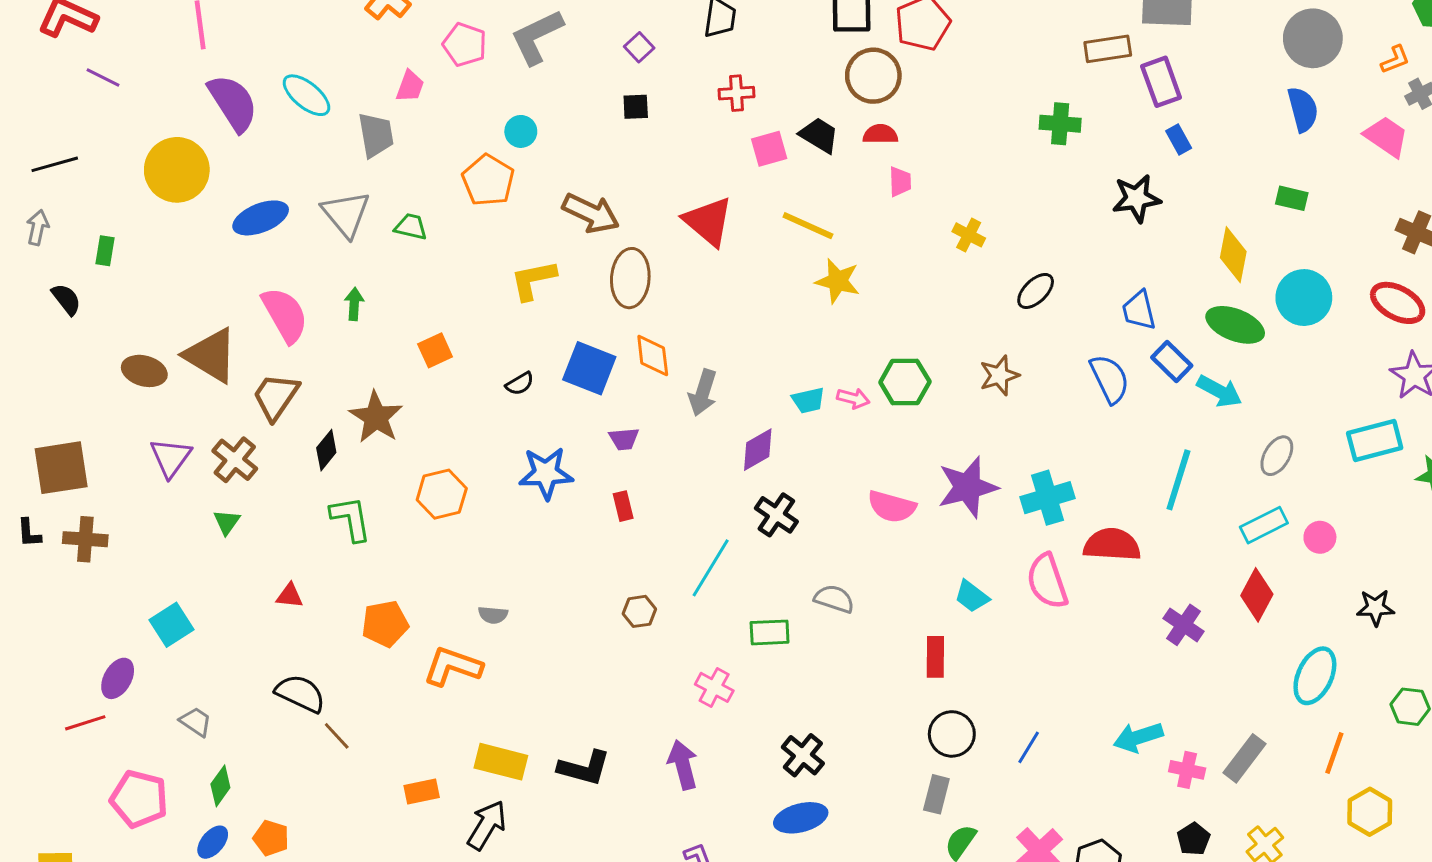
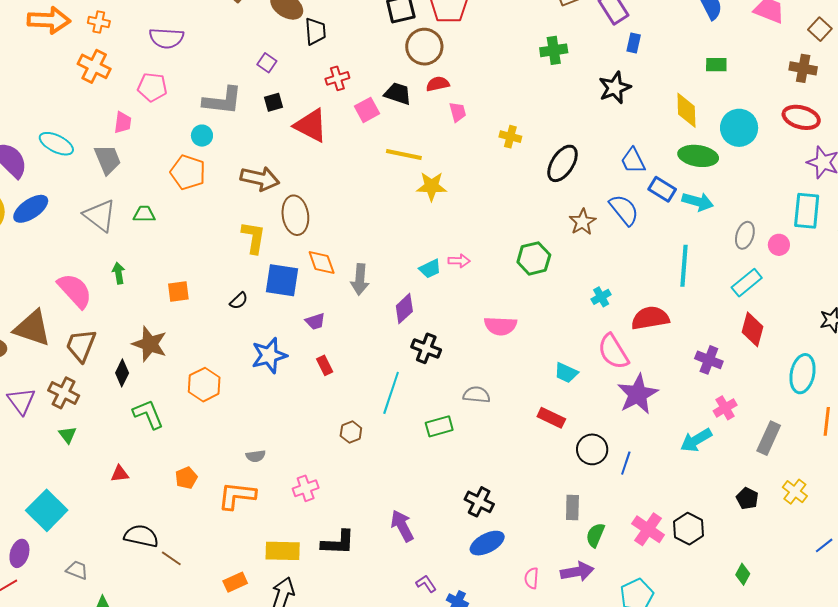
gray L-shape: (537, 37) -> (222, 101), moved, turned -135
blue rectangle: (1179, 140) -> (634, 43), turned 54
blue ellipse: (261, 218) -> (31, 209), moved
red triangle: (708, 221) -> (311, 125), moved
yellow L-shape: (533, 280) -> (253, 237), moved, turned 124
black ellipse: (1036, 291) -> (563, 163), size x1.4
orange square: (435, 350) -> (178, 292), turned 30
brown star: (999, 375) -> (582, 222), moved
green hexagon: (905, 382) -> (534, 258), moved
cyan rectangle: (1375, 440) -> (807, 211), turned -57
purple star: (968, 487) -> (638, 394), moved
cyan cross: (1048, 498) -> (601, 297), size x0.6
pink circle: (1320, 537) -> (779, 245), moved
orange pentagon: (385, 624) -> (186, 478), size x0.7
cyan square: (171, 625) -> (47, 510), size x1.4
red rectangle: (935, 657) -> (551, 418), turned -52
pink cross: (714, 687) -> (306, 488), moved, turned -35
black circle: (952, 734) -> (592, 449), moved
pink cross: (1187, 770) -> (725, 408), moved, turned -30

